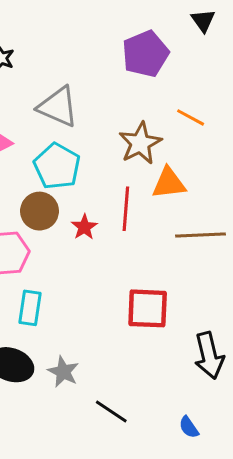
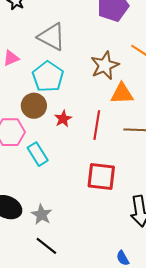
red line: (126, 209) -> (97, 125), moved
cyan rectangle: (30, 308) -> (38, 154), moved, turned -45
black line: (111, 411) -> (46, 246), moved

